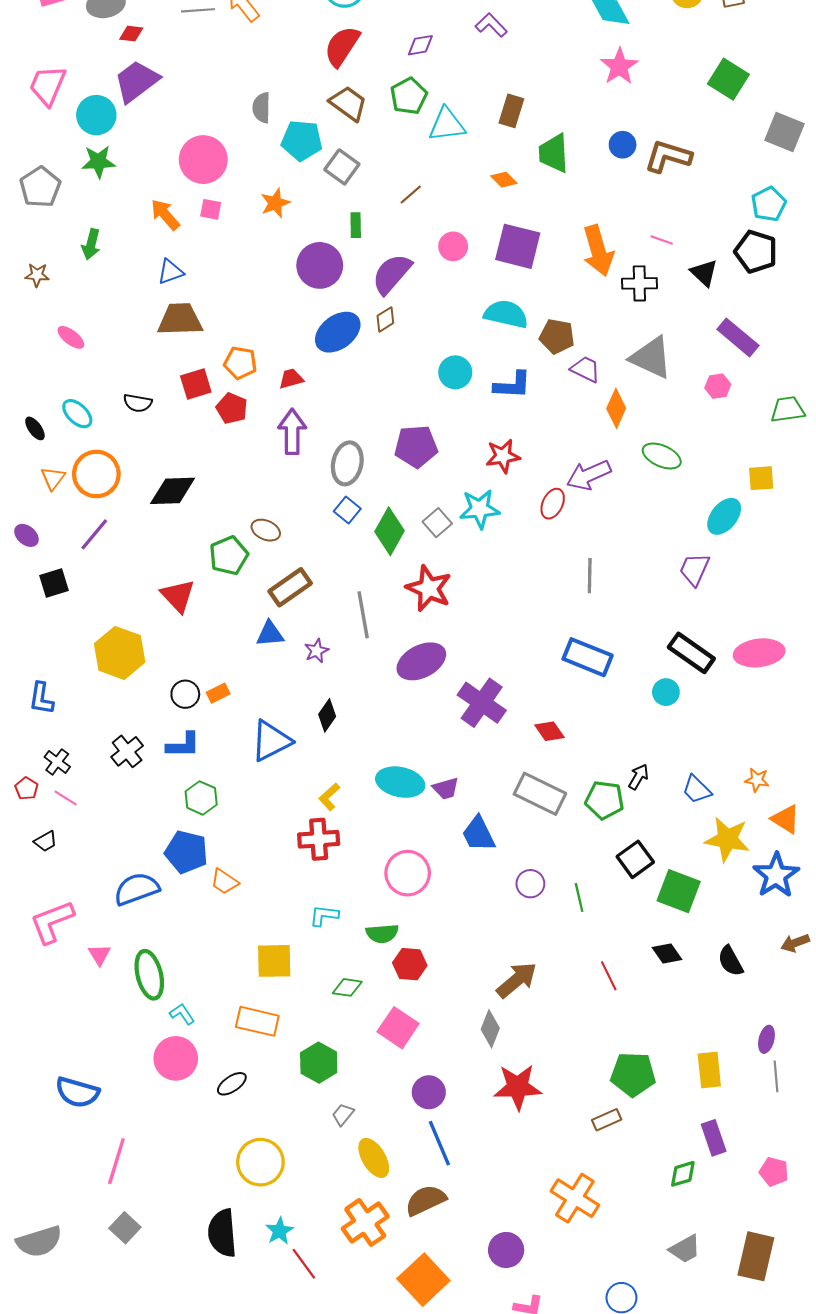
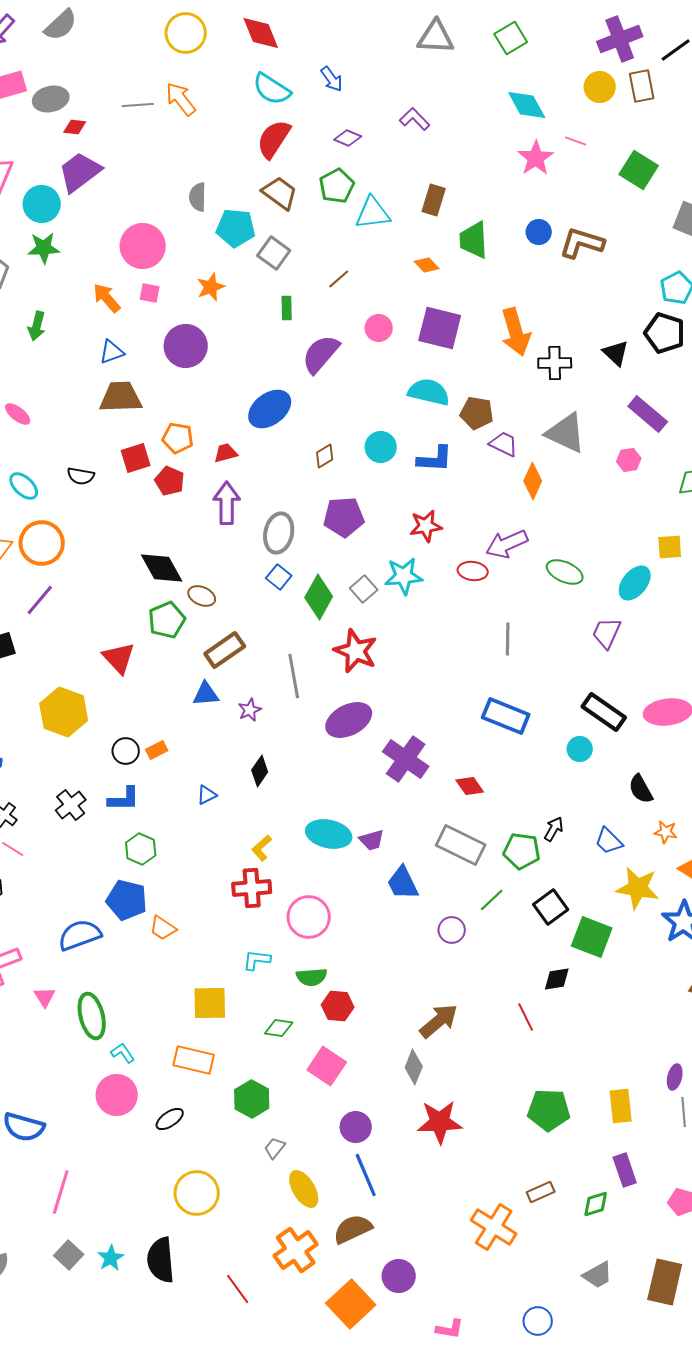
purple diamond: (420, 45) -> (348, 138), turned 32
pink line: (662, 240) -> (576, 141), moved
purple circle: (320, 265) -> (186, 346), moved
brown diamond: (385, 319) -> (325, 456), moved
green ellipse: (662, 456) -> (565, 572), moved
black diamond: (173, 491) -> (162, 568), moved, turned 63
red ellipse: (553, 504) -> (473, 571), turned 72
blue triangle: (271, 741) -> (207, 795), size x0.5
pink circle: (408, 873) -> (309, 917), moved
green line: (579, 897) -> (492, 900), moved, turned 60
black diamond: (667, 954) -> (557, 979), moved, turned -64
black semicircle: (731, 961) -> (641, 789), moved
brown rectangle: (607, 1120) -> (541, 1192), moved
cyan star: (279, 1231) -> (111, 1258), moved
purple circle: (506, 1250) -> (399, 1276), moved

